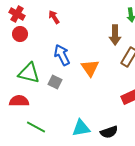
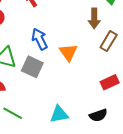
gray square: (55, 82) -> (32, 67), size x1.5
black semicircle: (109, 132) -> (98, 115), moved

